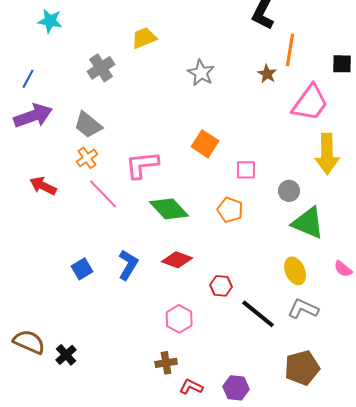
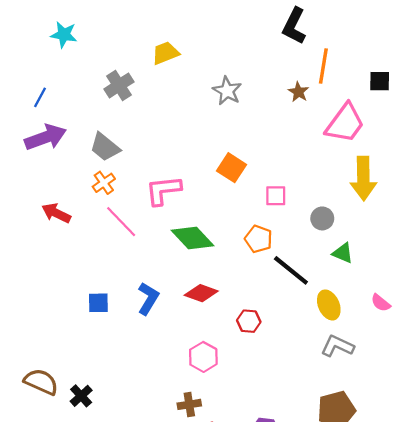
green triangle: (308, 223) -> (343, 253), size x0.6
blue square: (82, 269) -> (98, 303), turned 30
black line: (258, 314) -> (291, 270), moved

